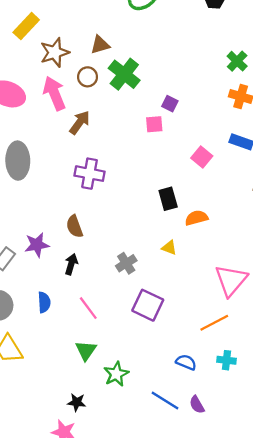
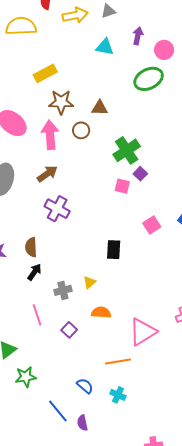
green cross: (124, 74) -> (127, 150), moved
brown arrow: (80, 123) -> (47, 174), moved
orange semicircle: (196, 218) -> (101, 312), moved
yellow triangle: (169, 248) -> (89, 282), moved, turned 40
black arrow: (71, 264) -> (34, 272), moved
purple square: (148, 305) -> (69, 330), size x0.6
pink line: (88, 308) -> (37, 315), moved

